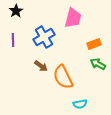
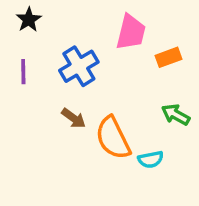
orange rectangle: (94, 44) -> (169, 57), moved
cyan semicircle: (80, 104) -> (151, 159), moved

